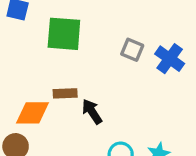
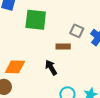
brown rectangle: (65, 93) -> (63, 47), moved

